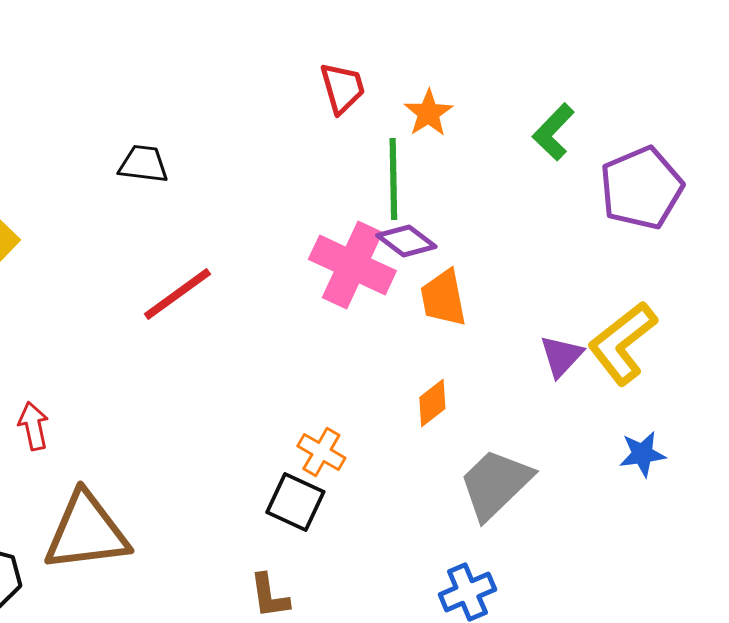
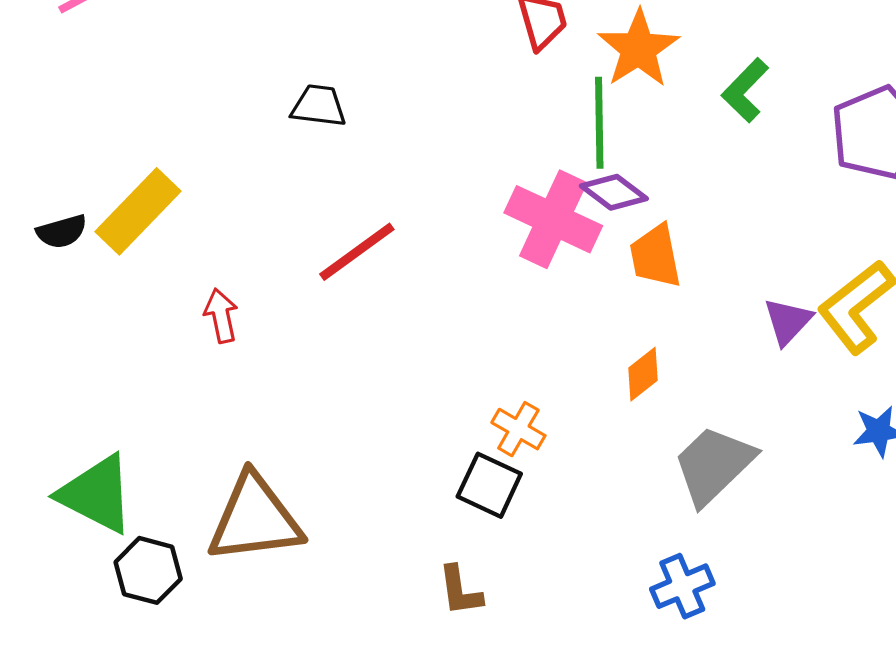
orange star: (428, 113) -> (639, 49), size x1.5
green L-shape: (553, 132) -> (745, 90), moved
red arrow: (33, 426) -> (221, 316), moved

